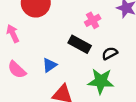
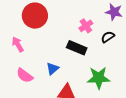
black semicircle: (110, 53) -> (108, 37), moved

